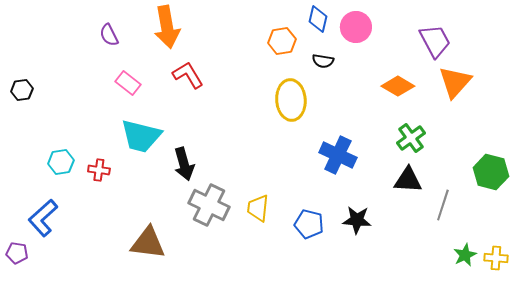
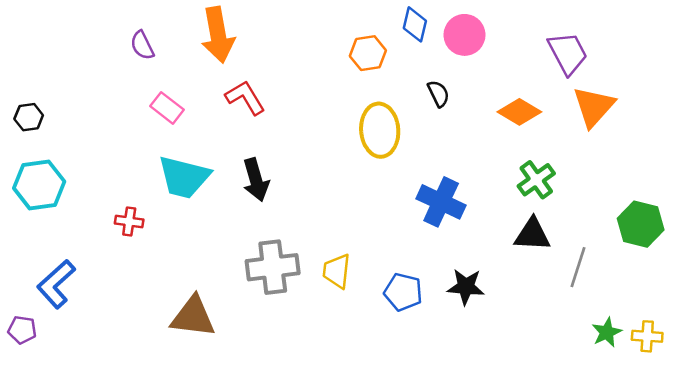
black semicircle: (323, 61) -> (438, 94), moved, turned -125
cyan hexagon: (61, 162) -> (39, 185), moved, size x1.5
black arrow: (184, 164) -> (256, 180), moved
gray cross: (209, 205) -> (273, 267), turned -33

